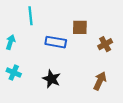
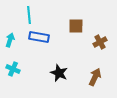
blue rectangle: (56, 42) -> (39, 37), moved
black star: (52, 79) -> (59, 73), moved

